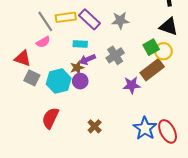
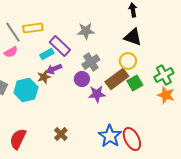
purple rectangle: (89, 19) -> (60, 46), moved
cyan rectangle: (80, 44) -> (47, 54), turned -32
green square: (151, 47) -> (135, 83), moved
gray cross: (115, 55) -> (91, 62), moved
purple circle: (80, 81) -> (82, 79), moved
red semicircle: (50, 118) -> (18, 139), moved

